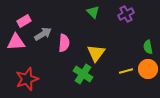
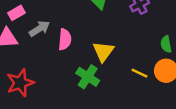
yellow line: (126, 71) -> (140, 73), turned 40

